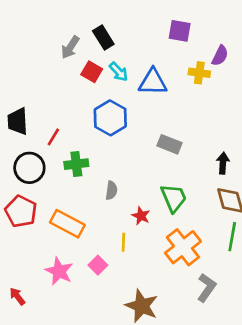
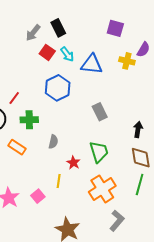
gray rectangle: (169, 144) -> (100, 112), turned 36
orange rectangle: (67, 224) -> (17, 147), moved, size x0.7

